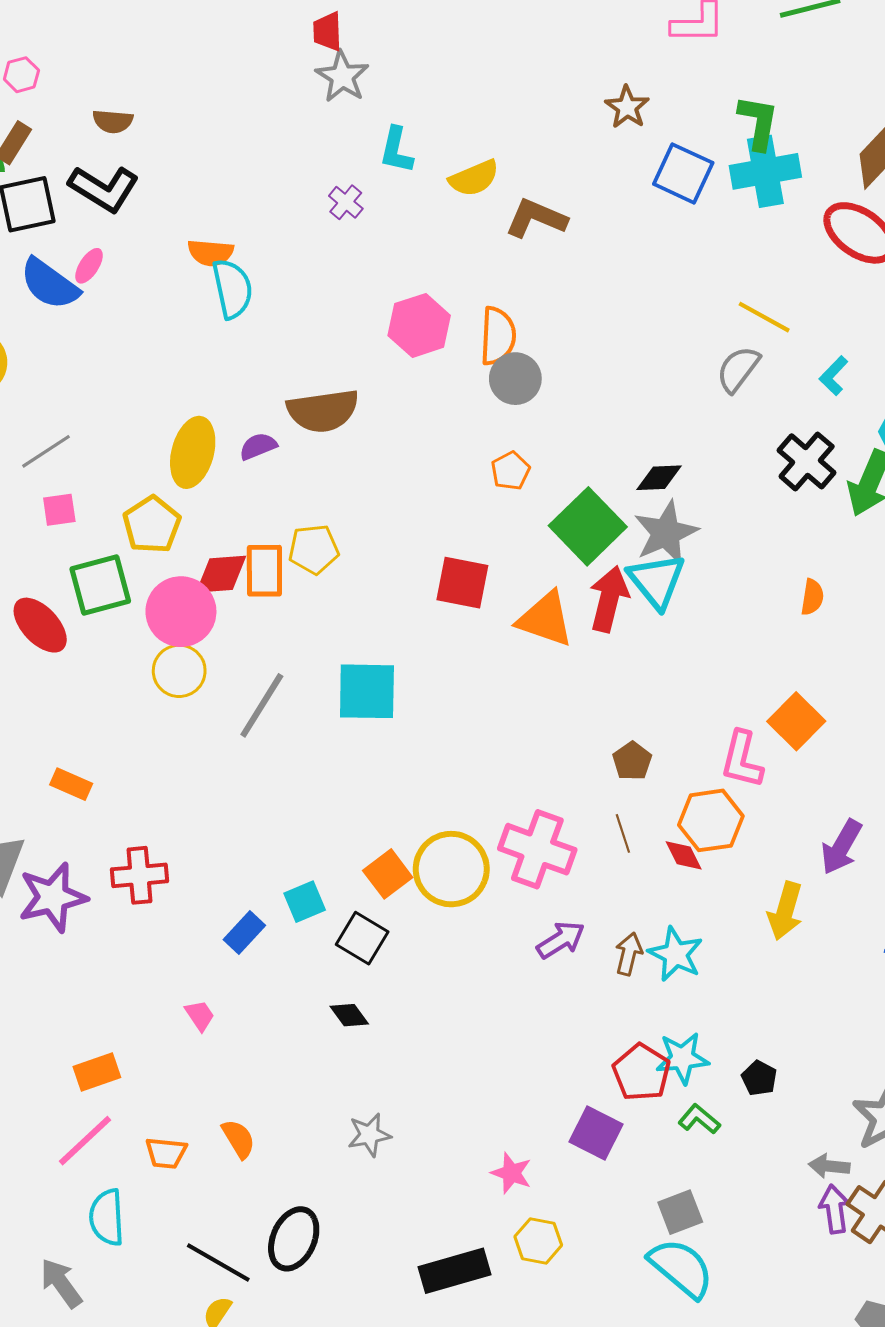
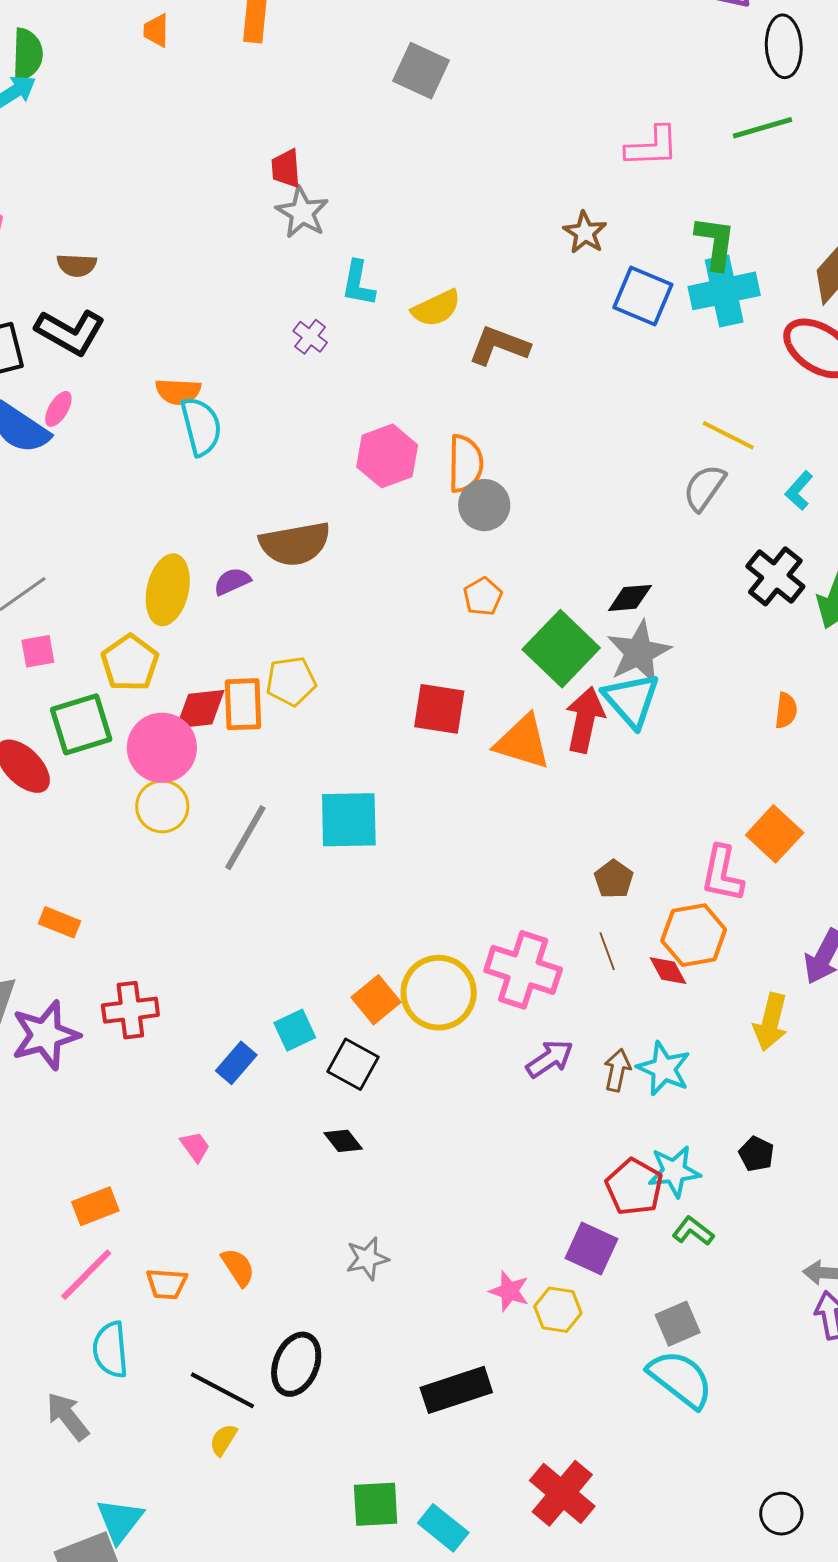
black pentagon: (759, 1078) -> (756, 1154), moved
yellow hexagon: (538, 1241) -> (558, 1310), moved

